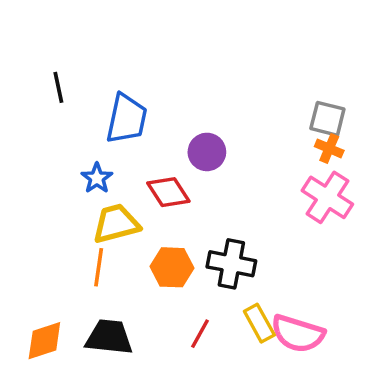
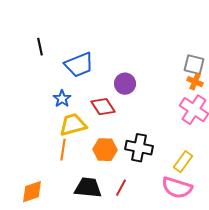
blue trapezoid: (127, 119) -> (79, 65), turned 56
yellow rectangle: (259, 323) -> (183, 162), moved, turned 65
black trapezoid: (109, 337) -> (88, 188), moved

